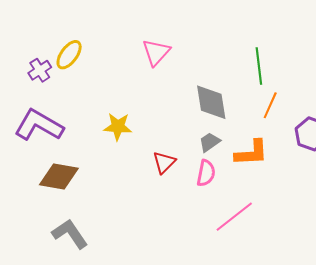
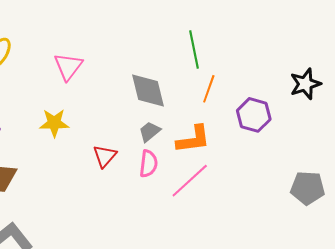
pink triangle: (156, 52) -> (68, 66), moved
pink line: (234, 217) -> (190, 181), moved

